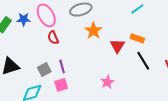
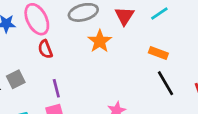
red triangle: (117, 46) -> (124, 16), moved
gray square: (44, 70) -> (16, 79), moved

